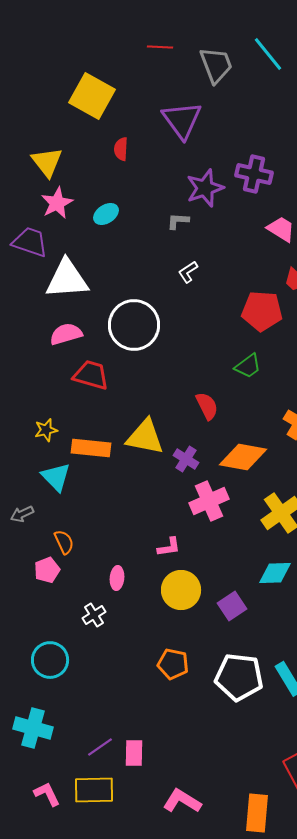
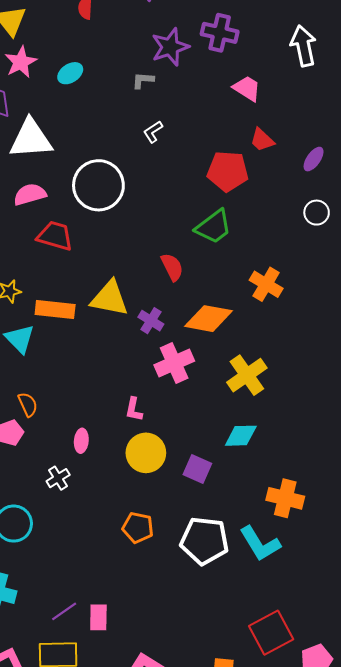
green trapezoid: (248, 366) -> (214, 227), size x1.4
pink L-shape: (169, 547) -> (134, 409), turned 110
purple square: (232, 606) -> (197, 469), turned -32

